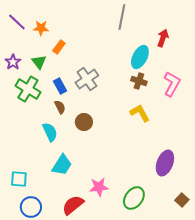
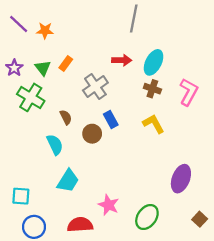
red arrow: (163, 38) -> (122, 60), moved, turned 72
orange rectangle: (59, 47) -> (66, 63), moved
blue rectangle: (60, 86) -> (111, 119), moved
pink star: (99, 187) -> (109, 205), turned 30
red semicircle: (73, 205) -> (80, 225), turned 35

